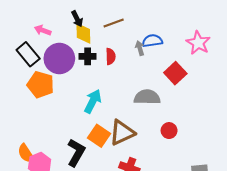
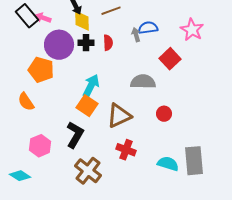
black rectangle: (28, 54) -> (27, 16), moved
orange square: (99, 136) -> (87, 106), moved
orange semicircle: (26, 154) -> (26, 102), moved

